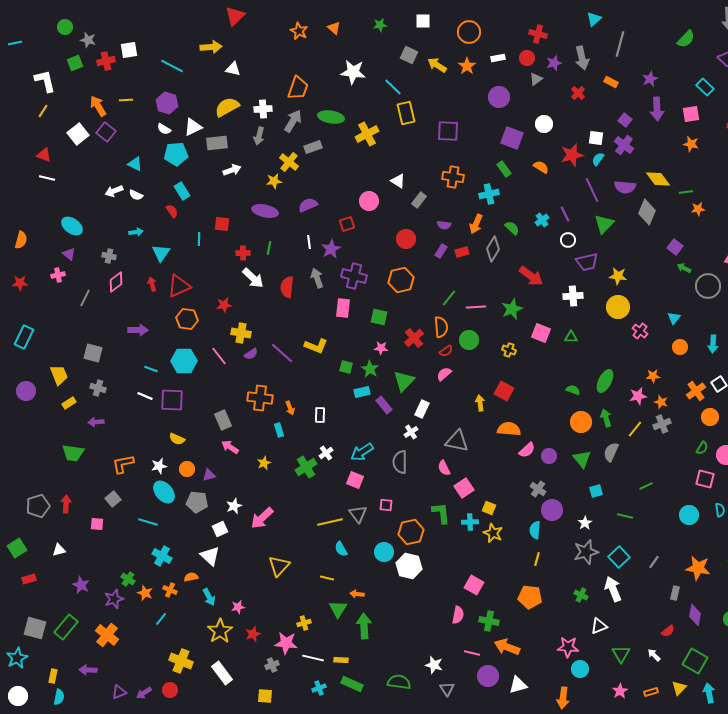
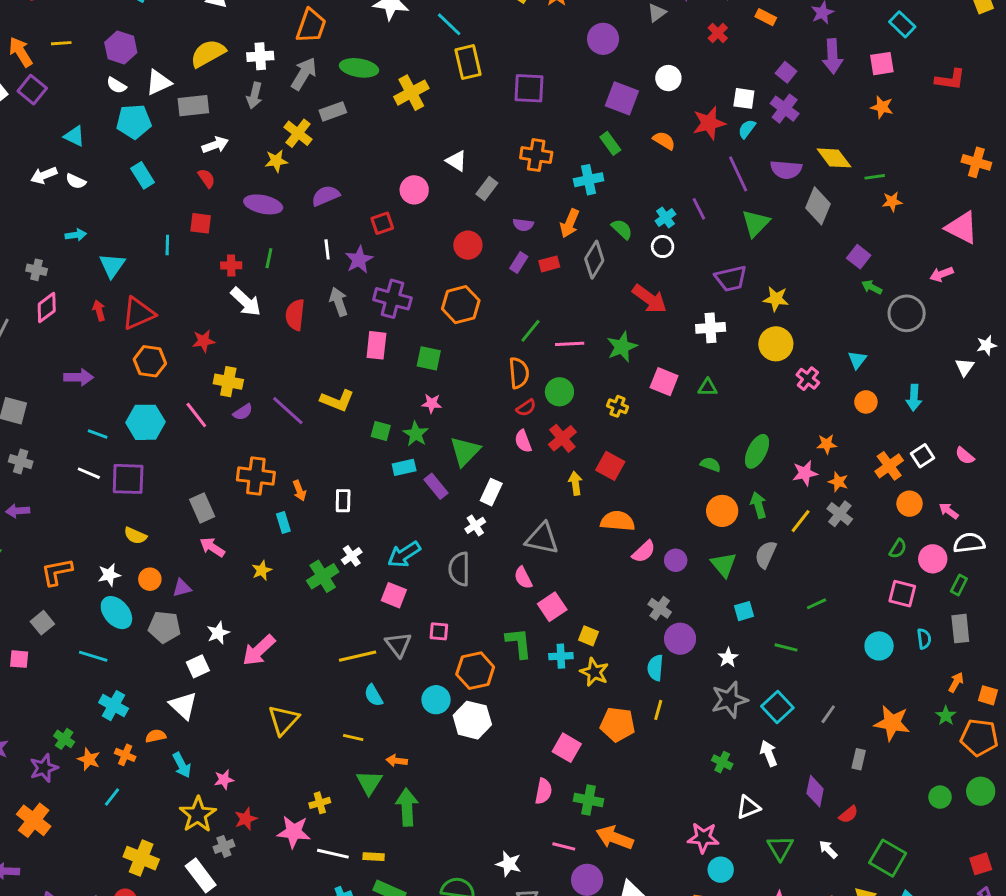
red semicircle: (172, 211) -> (207, 178), moved
white circle: (568, 240) -> (663, 247), moved
red cross: (414, 338) -> (562, 438), moved
pink semicircle: (444, 374) -> (523, 441), turned -70
gray cross: (662, 424) -> (840, 514), turned -30
white arrow: (613, 589) -> (769, 753), size x0.7
orange pentagon: (530, 597) -> (618, 724), moved
purple diamond: (695, 615) -> (815, 791), moved
gray cross: (272, 665) -> (224, 846), moved

